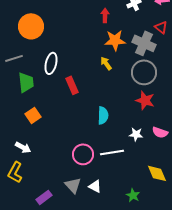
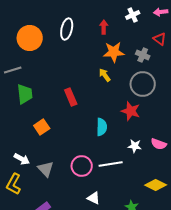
gray cross: (144, 43) -> (143, 55), size x0.6
white ellipse: (51, 63) -> (67, 29), moved
red star: (145, 100) -> (131, 111), moved
orange square: (33, 115) -> (42, 127), moved
yellow diamond: (157, 173) -> (156, 185), turned -40
gray triangle: (73, 185) -> (46, 169), moved

